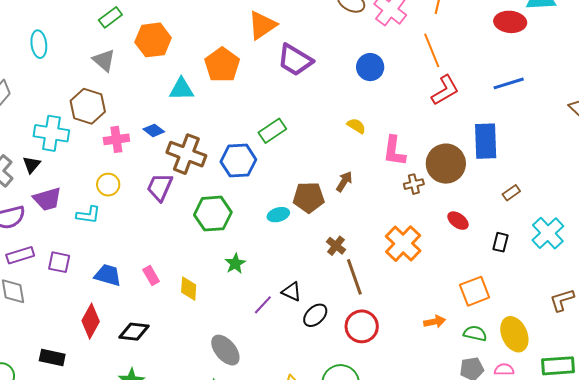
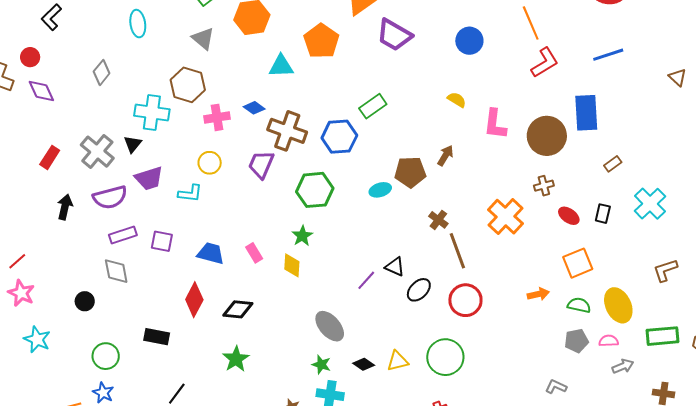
brown cross: (414, 184) -> (544, 186), moved
red ellipse: (458, 221) -> (569, 216), moved
green star: (235, 263) -> (302, 236), moved

